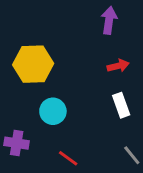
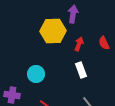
yellow hexagon: (33, 64) -> (53, 31), moved
red arrow: (118, 66) -> (79, 44), turned -56

